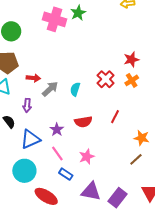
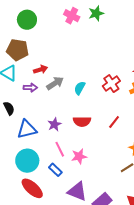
pink cross: (54, 19) -> (72, 16), size x0.7
red arrow: (33, 78) -> (40, 70), turned -32
purple arrow: (27, 105) -> (30, 88), moved, turned -104
pink line: (57, 154) -> (60, 149), moved
cyan circle: (24, 171) -> (27, 161), moved

